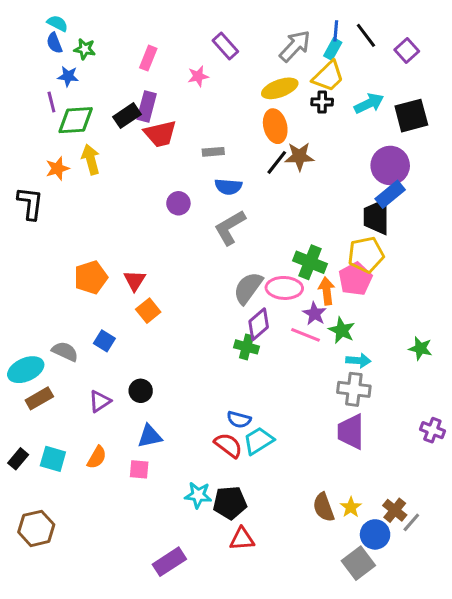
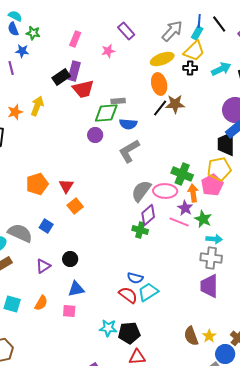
green diamond: (76, 120) -> (106, 113), moved
yellow arrow: (91, 159) -> (37, 106), turned 36
gray semicircle: (65, 351) -> (20, 233), size x1.4

